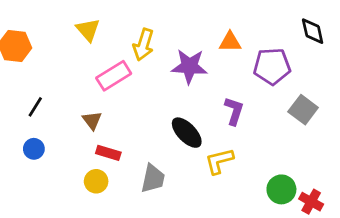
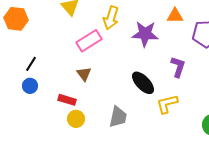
brown triangle: (92, 120) -> (84, 74), moved
blue circle: (34, 149) -> (30, 86), moved
red rectangle: (108, 153) -> (67, 100), moved

